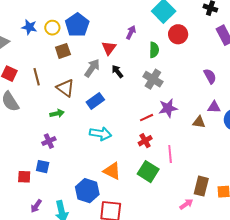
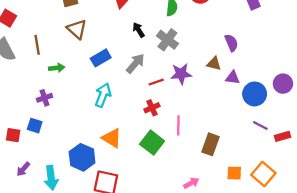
gray arrow: (92, 68) -> (135, 63), moved
black arrow: (117, 71) -> (139, 30), moved
brown line: (37, 77) -> (37, 45), moved
brown triangle: (65, 88) -> (77, 29), moved
brown triangle: (199, 122) -> (214, 64), moved
cyan arrow: (100, 134) -> (103, 95), turned -85
brown rectangle: (201, 186) -> (210, 144), moved

